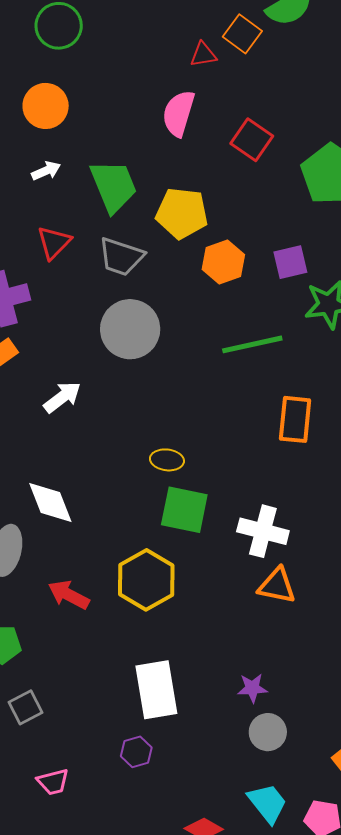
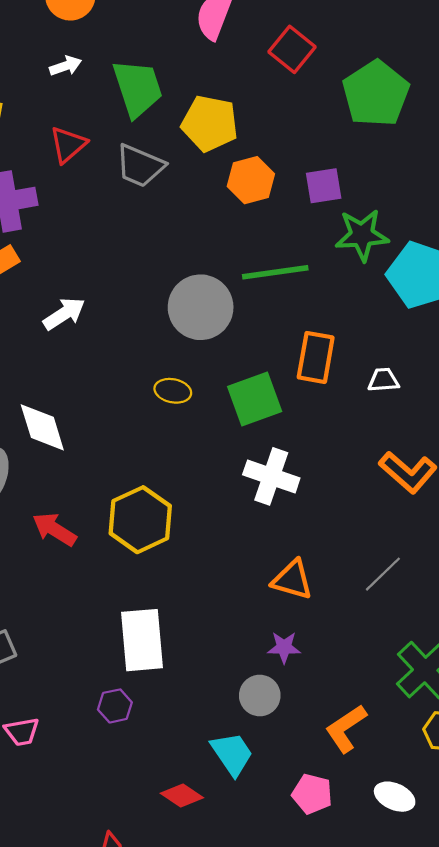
gray circle: (130, 329) -> (201, 307), moved
green square: (184, 510) -> (255, 399), moved, turned -36
orange triangle: (277, 586) -> (292, 580), moved
purple star: (252, 688) -> (284, 647), moved
cyan trapezoid: (267, 803) -> (232, 754), moved

